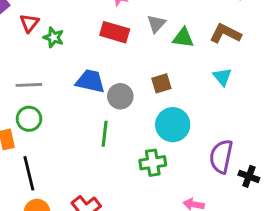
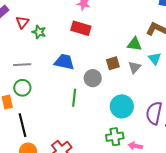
gray triangle: (156, 24) -> (135, 67), moved
green triangle: (183, 38) -> (134, 44), moved
gray circle: (120, 96) -> (93, 78), moved
cyan circle: (173, 125) -> (122, 106), moved
green cross: (153, 163) -> (115, 137), moved

